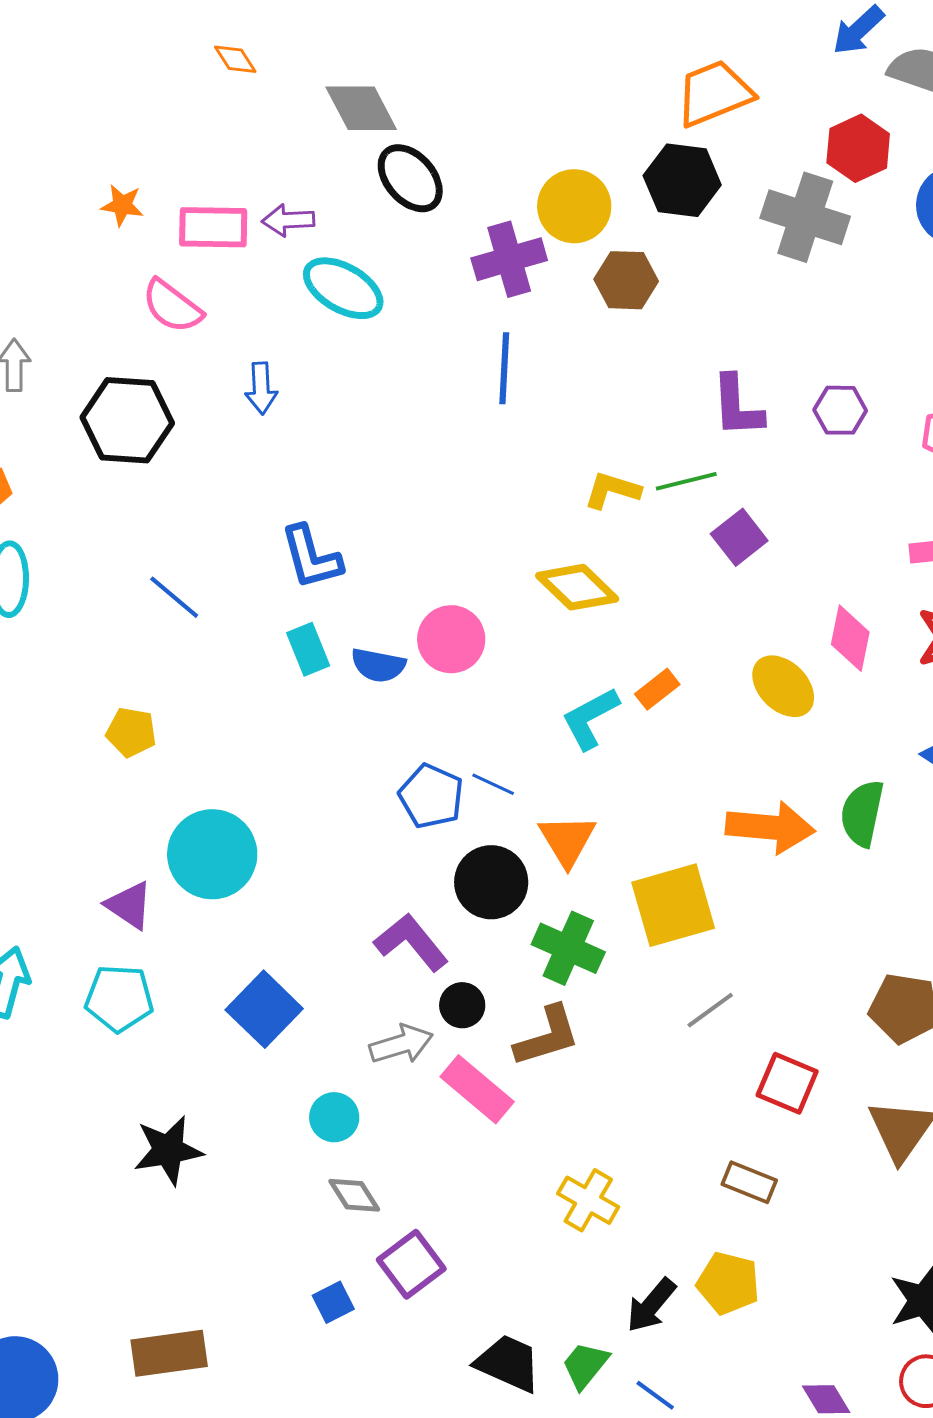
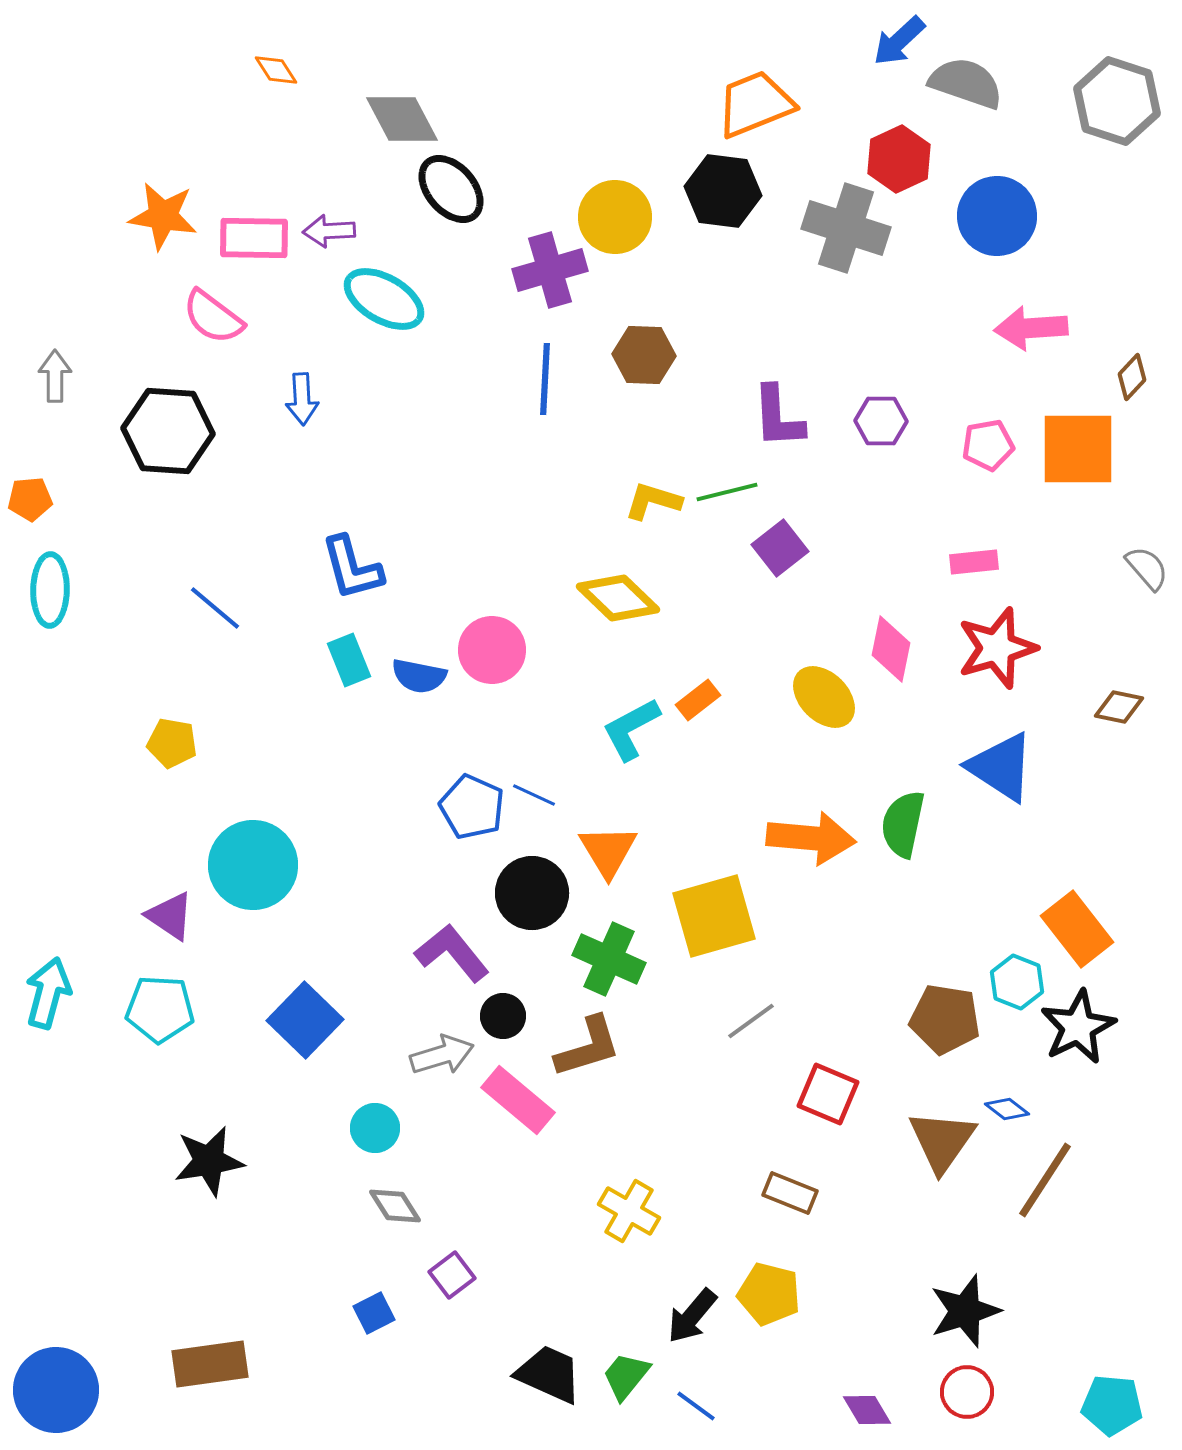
orange star: (122, 205) -> (163, 216), size x1.6
brown hexagon: (626, 280) -> (644, 355), moved
purple square: (411, 1264) -> (452, 1275), size x0.7

